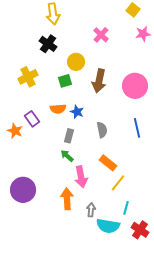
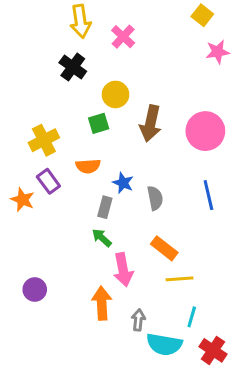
pink cross: (101, 35) -> (123, 37), moved
yellow cross: (28, 77) -> (44, 140), moved
blue star: (77, 112) -> (123, 183), moved
yellow line: (118, 183) -> (179, 279), turned 48
purple circle: (23, 190) -> (35, 289), size x0.6

